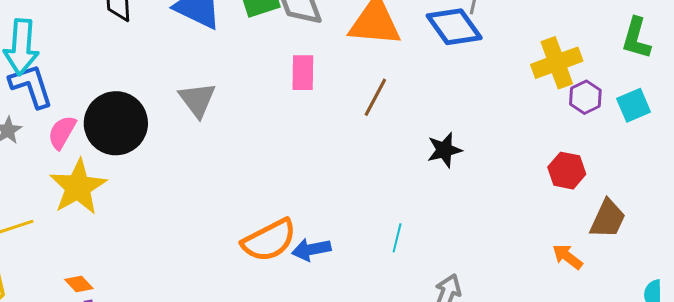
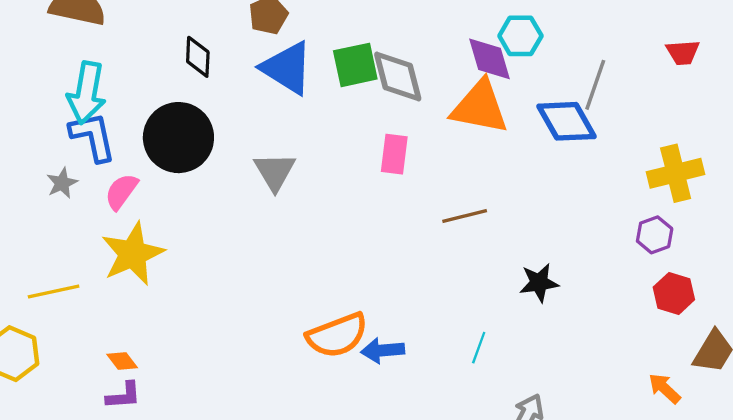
brown line: (375, 97) -> (465, 216), moved, turned 42
purple hexagon: (585, 97) -> (655, 235), moved
black circle: (116, 123) -> (178, 138), moved
black star: (444, 150) -> (539, 283), moved

